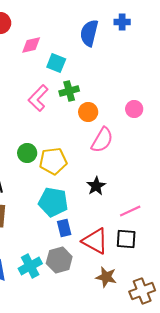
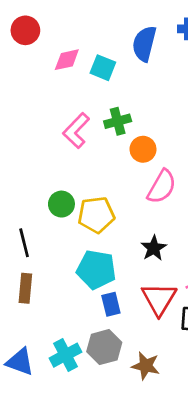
cyan square: (56, 63) -> (103, 68), moved
red triangle: (95, 241) -> (159, 299), moved, turned 32
brown star: (106, 277) -> (146, 366), moved

